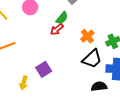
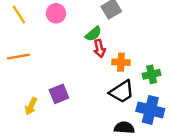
red arrow: (57, 29) -> (99, 48), moved, turned -72
orange cross: (87, 36) -> (121, 62), turned 32

